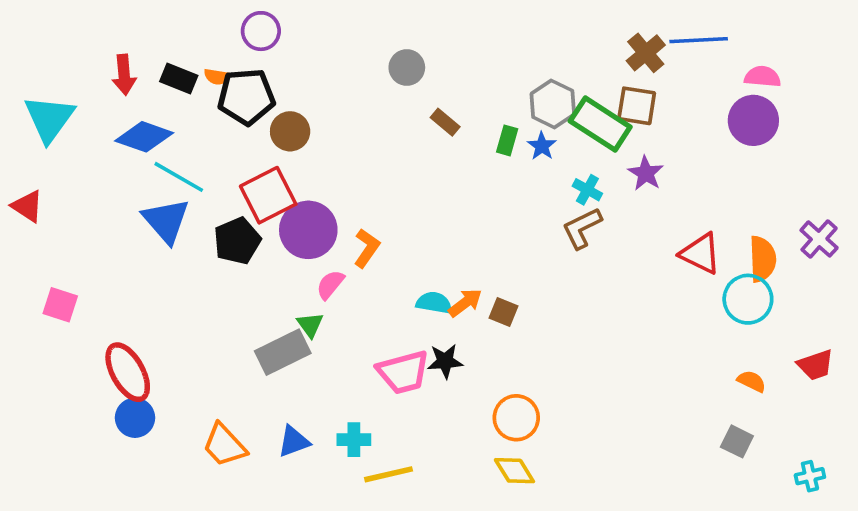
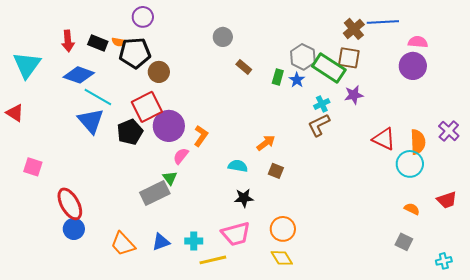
purple star: (646, 173) -> (354, 95), turned 30
cyan cross: (587, 190) -> (322, 104), turned 35
orange arrow: (465, 303) -> (266, 143), moved
pink trapezoid: (403, 372) -> (236, 234), moved

